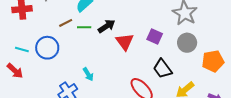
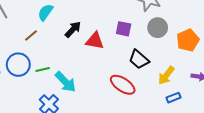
green line: (84, 27) -> (43, 70), moved
red triangle: (125, 42) -> (95, 41), turned -30
cyan arrow: (88, 74) -> (65, 82), size x1.6

